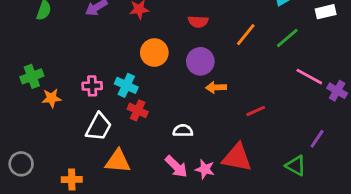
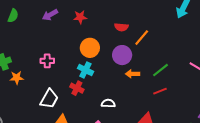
orange line: (246, 35) -> (142, 38), moved
green line: (287, 38) -> (160, 70), moved
cyan cross: (126, 85) -> (85, 70), moved
pink cross: (92, 86) -> (47, 61), moved

